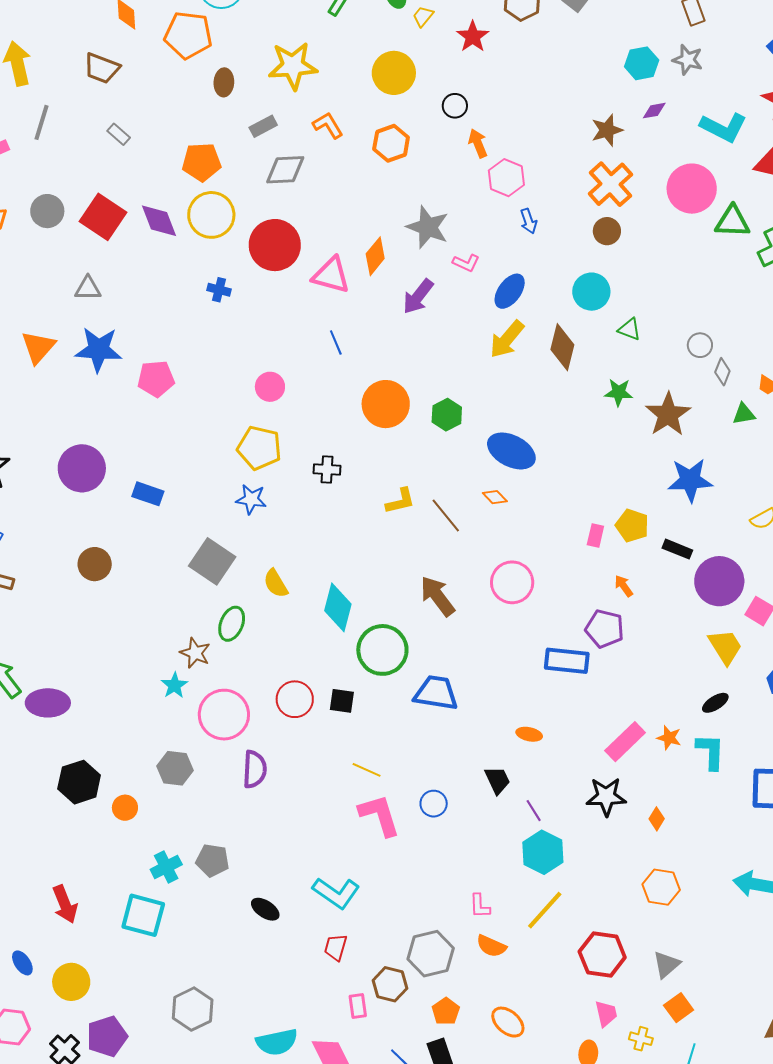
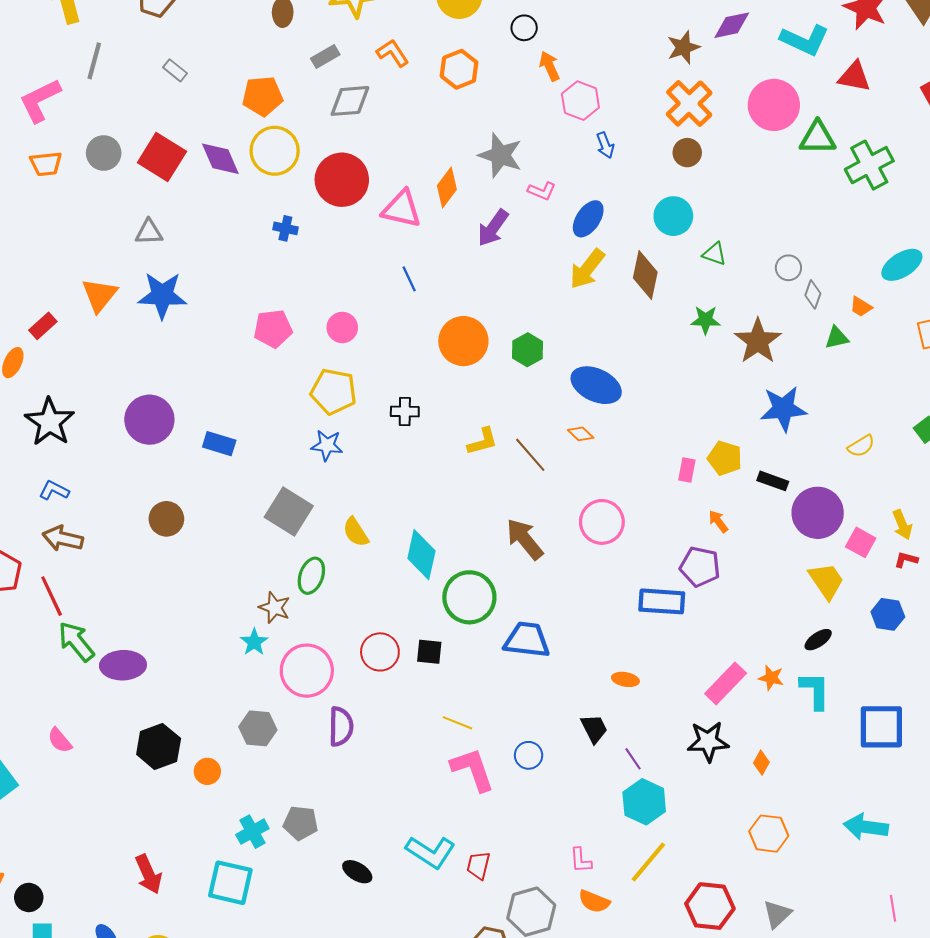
purple diamond: (654, 111) -> (732, 25), size x1.5
pink pentagon: (156, 379) -> (273, 329), moved
red trapezoid: (336, 947) -> (478, 865), moved

